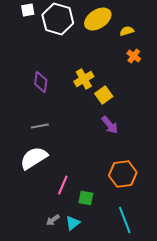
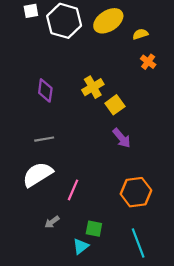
pink line: (63, 185) -> (73, 190), moved
green square: (86, 198) -> (94, 229), moved
gray arrow: (53, 220) -> (52, 222), moved

